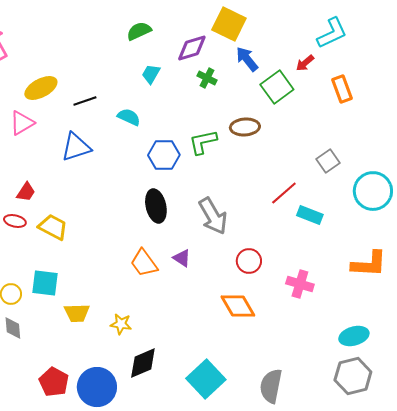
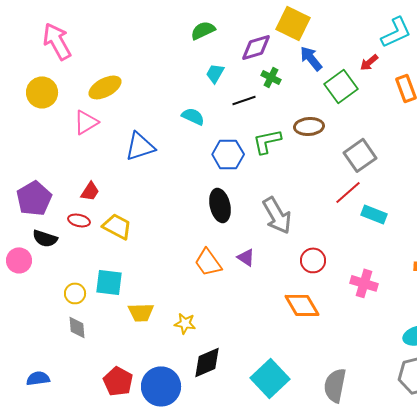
black line: (85, 101) -> (244, 100), moved
gray square: (328, 161) -> (360, 155), moved, size x1.4

